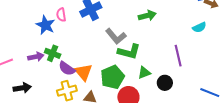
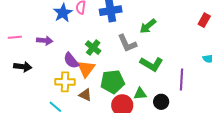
green arrow: (147, 16) -> (148, 26), moved, turned 138
green L-shape: (129, 52) -> (151, 64), moved
green cross: (53, 53) -> (93, 48), moved
green triangle: (144, 73) -> (140, 94), moved

